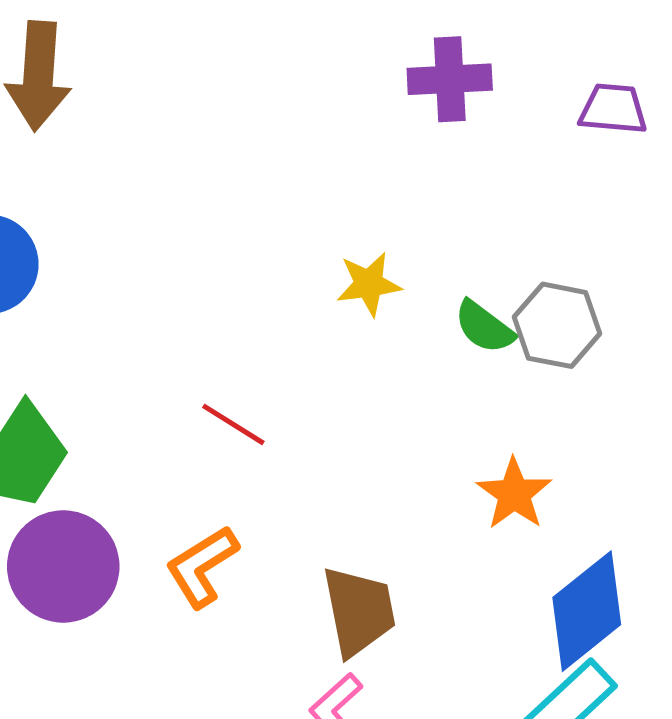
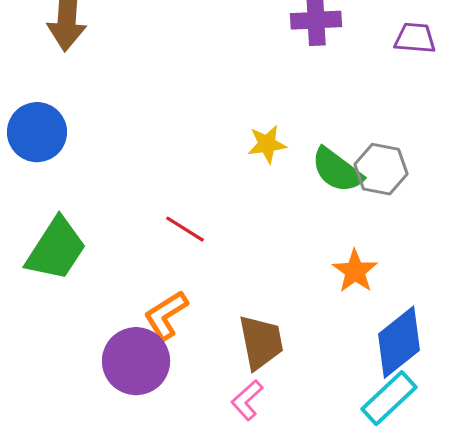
green semicircle: (484, 327) -> (337, 170), size x1.4
purple circle: (63, 566) -> (136, 361), moved

